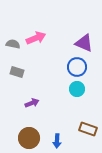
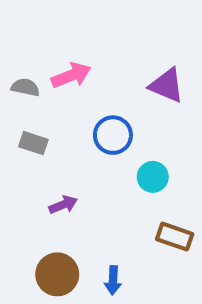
blue circle: (77, 67) -> (113, 135), moved
brown rectangle: (88, 129) -> (175, 237), moved

